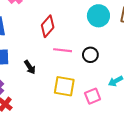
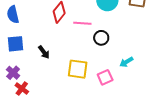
pink line: (63, 50) -> (82, 23), moved

